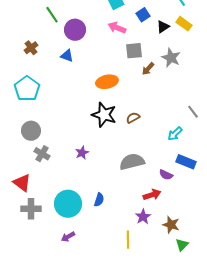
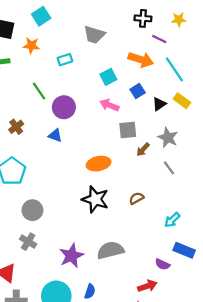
gray line: (193, 112) -> (169, 168), moved
brown semicircle: (133, 118) -> (136, 198), moved
gray circle: (31, 131) -> (32, 210), moved
purple star: (82, 153) -> (71, 256), moved, size x1.6
gray semicircle: (132, 162) -> (110, 250), moved

